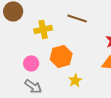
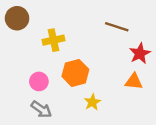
brown line: (77, 18) -> (117, 27), moved

